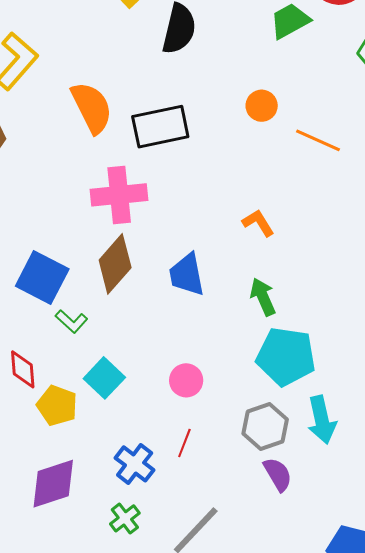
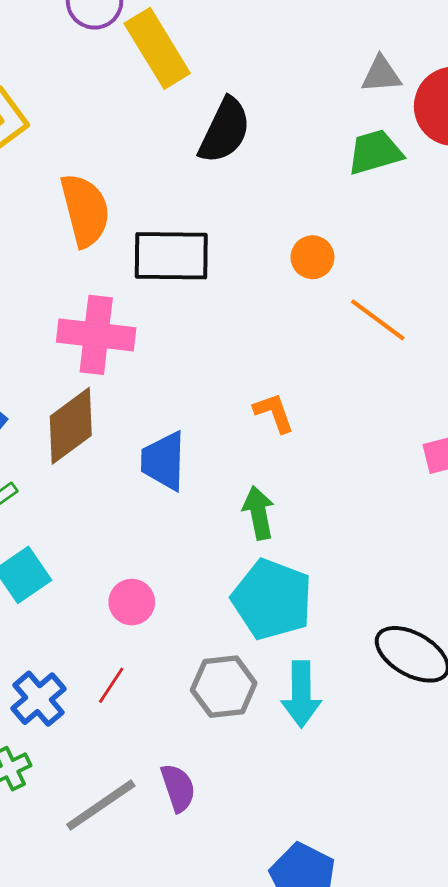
purple semicircle: (278, 474) -> (178, 788), moved

